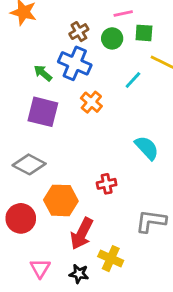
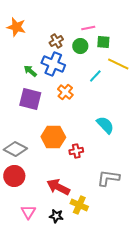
gray diamond: (29, 164) -> (15, 149), moved
orange hexagon: (61, 200) -> (53, 137), moved
red arrow: (82, 234) -> (58, 187), turned 90

